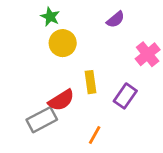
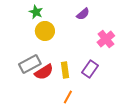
yellow rectangle: (90, 82) -> (65, 70), moved
gray rectangle: (42, 120) -> (30, 64), moved

